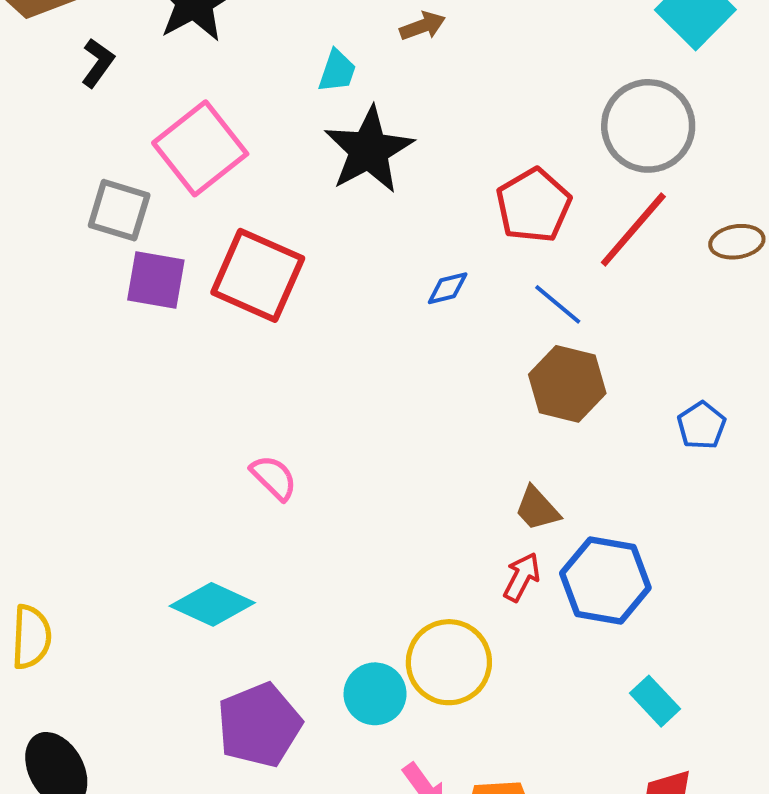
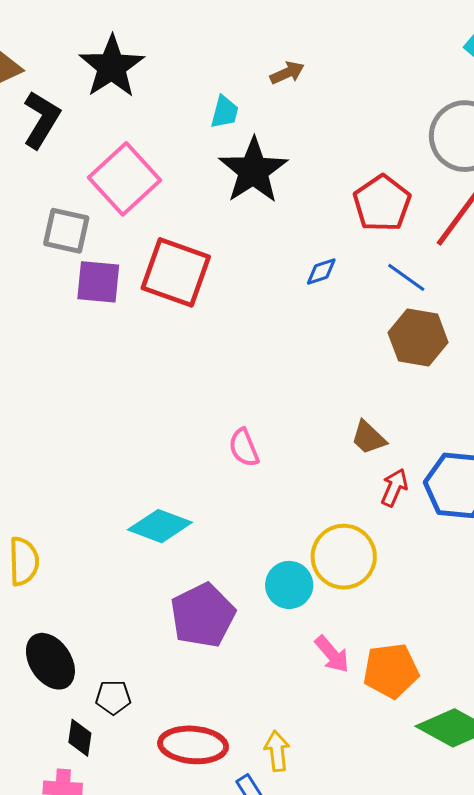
black L-shape: (98, 63) -> (41, 120), size x1.5
pink semicircle: (274, 478) -> (244, 448), moved, turned -153
brown trapezoid: (537, 509) -> (368, 438), moved

